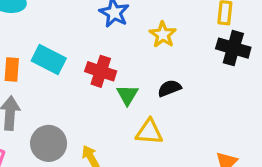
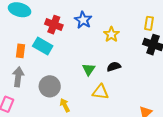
red cross: (101, 71) -> (54, 25), moved
gray circle: (49, 143) -> (50, 86), moved

